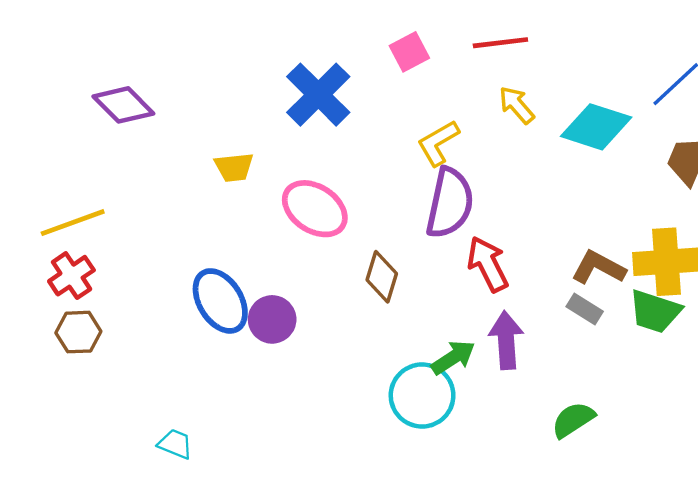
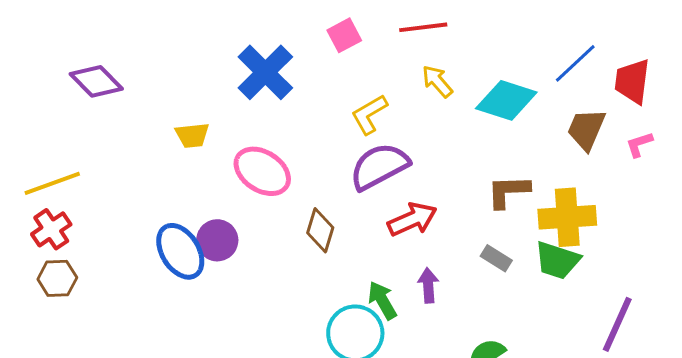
purple semicircle: (450, 203) -> (379, 166), turned -130
red arrow: (488, 264) -> (412, 219), turned 93
brown L-shape: (598, 268) -> (508, 191), moved, turned -30
purple circle: (272, 319) -> (217, 240), moved
purple arrow: (506, 340) -> (428, 285), size x0.7
green arrow: (453, 357) -> (382, 300), turned -87

